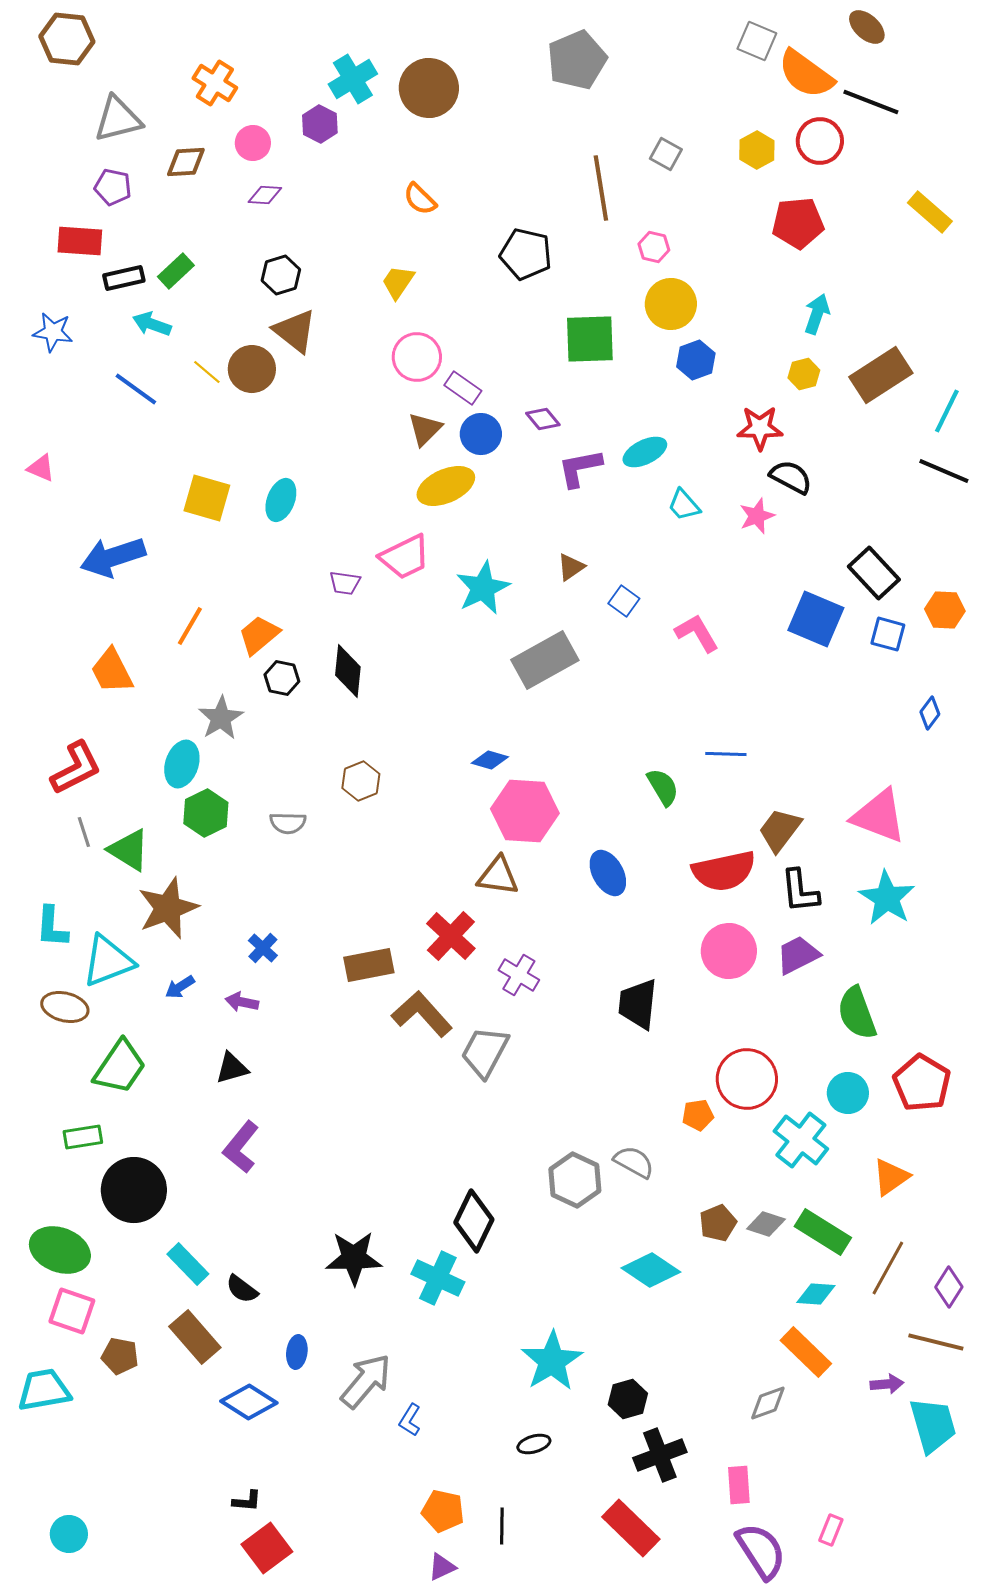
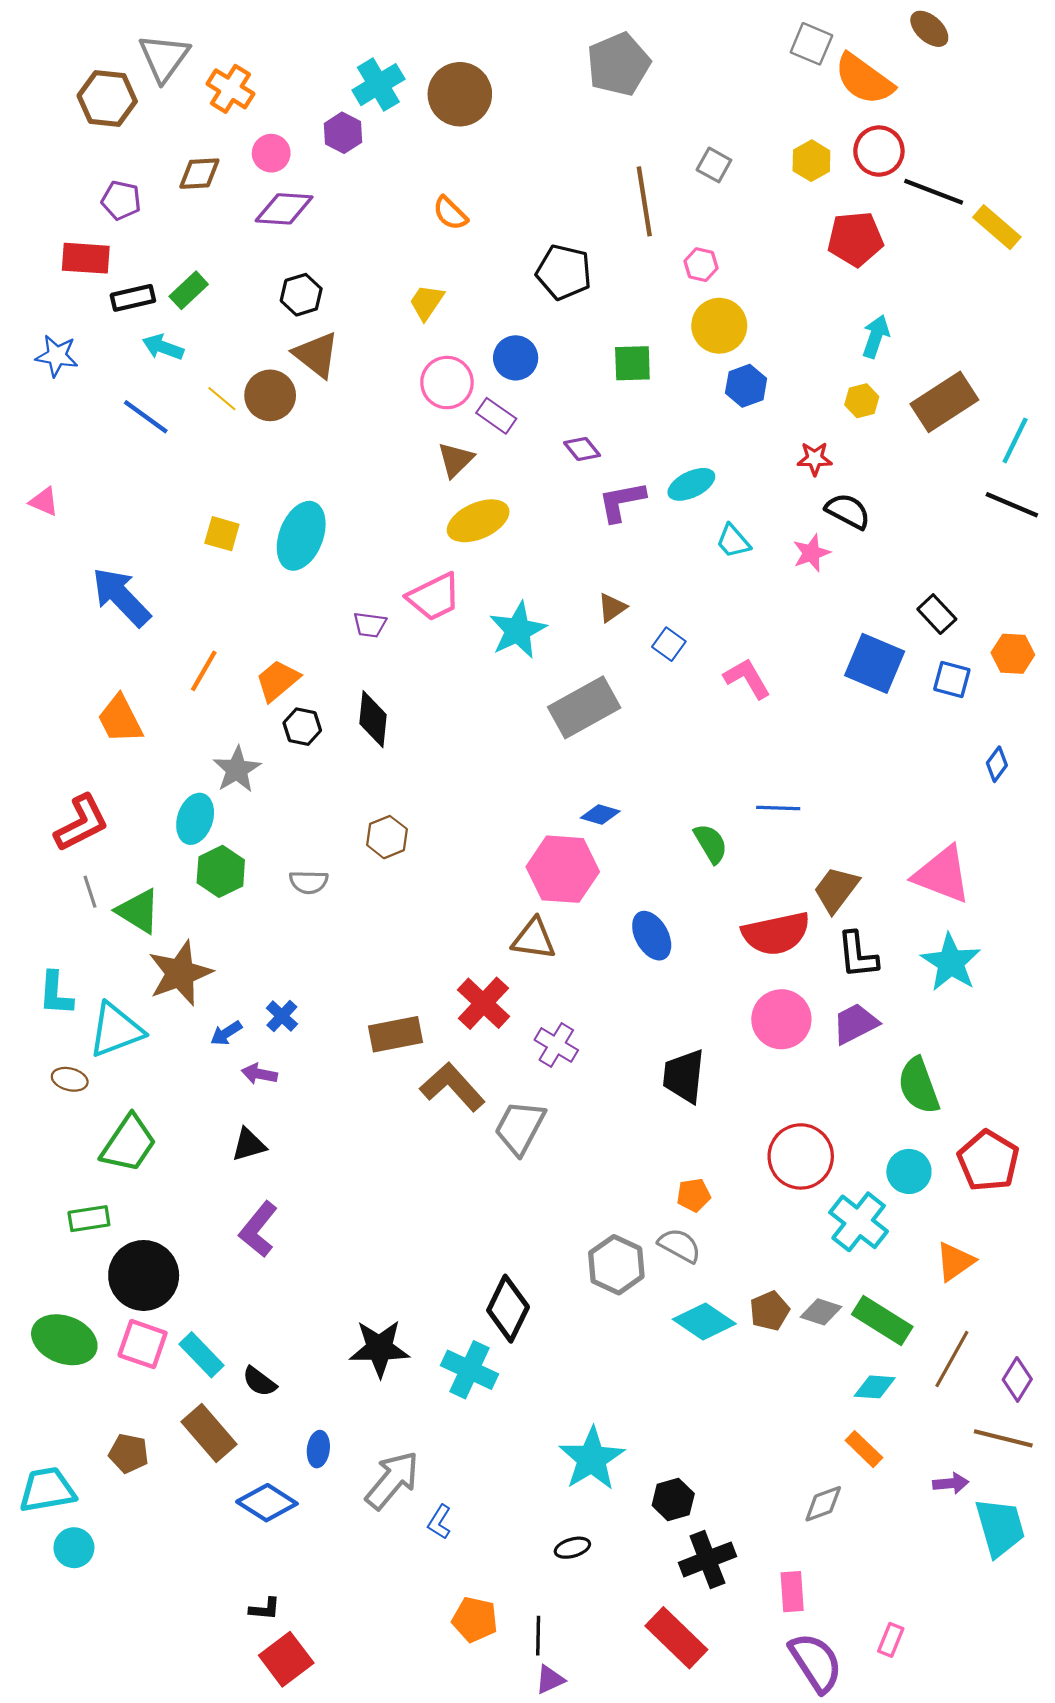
brown hexagon: (67, 39) -> (107, 98), moved
black line: (871, 102) -> (934, 192), moved
gray triangle: (118, 119) -> (164, 58), moved, turned -40
purple diamond: (265, 195) -> (284, 209), size x1.6
green square: (590, 339) -> (632, 363), size x0.7
red star: (760, 428) -> (815, 459), size x0.7
blue circle: (481, 434) -> (516, 358), moved
yellow square: (207, 498) -> (222, 534), size x0.7
cyan ellipse: (281, 500) -> (301, 536), size x1.5
blue arrow: (113, 557) -> (121, 597), turned 64
black rectangle: (874, 573) -> (937, 614), size x0.7
blue diamond: (490, 760) -> (600, 815), moved
blue arrow: (180, 987) -> (226, 1033), moved
brown ellipse: (65, 1007) -> (70, 1079), size x0.7
orange pentagon: (698, 1115) -> (694, 1195), moved
cyan diamond: (651, 1270) -> (704, 1322), moved
pink square: (72, 1311) -> (143, 1344), moved
orange rectangle: (806, 1352) -> (864, 1449), size x0.7
cyan circle: (69, 1534) -> (74, 1548), moved
purple triangle: (442, 1567) -> (550, 1680), moved

